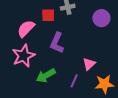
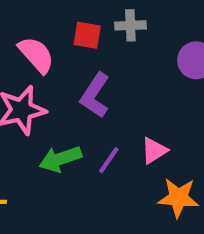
pink semicircle: (26, 29) -> (36, 55), turned 84
purple line: (74, 81) -> (109, 160), moved

